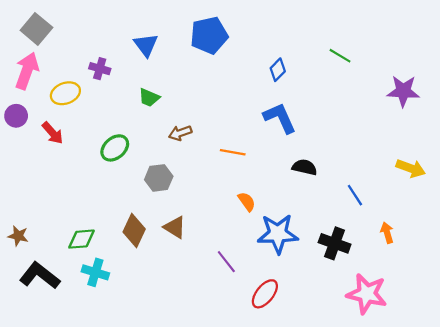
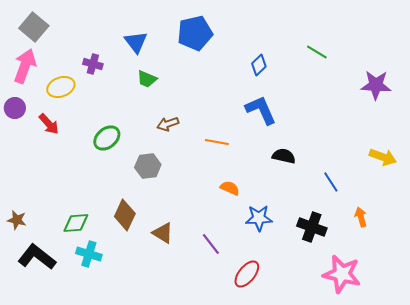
green trapezoid: (149, 98) -> (147, 79), moved
orange semicircle: (247, 202) -> (230, 188), turned -30
brown triangle: (175, 227) -> (163, 233), moved
blue star: (278, 234) -> (259, 218), size x0.7

